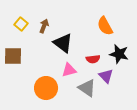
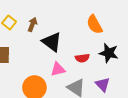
purple triangle: (106, 76) -> (103, 84), moved

